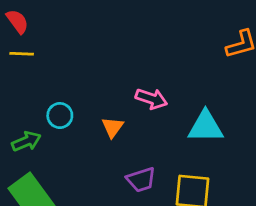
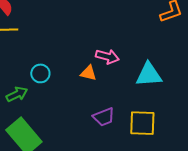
orange triangle: (113, 127) -> (89, 73), moved, turned -48

